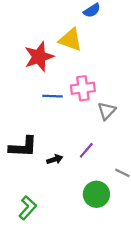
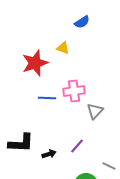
yellow triangle: (70, 40) -> (63, 48), size x0.6

